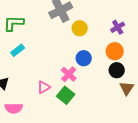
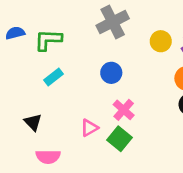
yellow circle: (80, 28) -> (161, 41), moved
blue circle: (84, 58) -> (111, 73), moved

